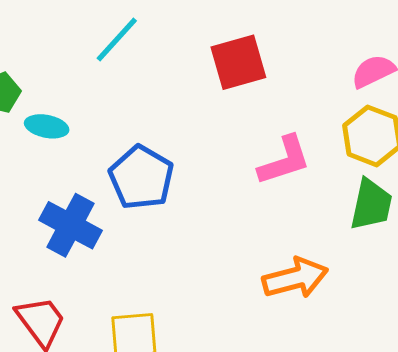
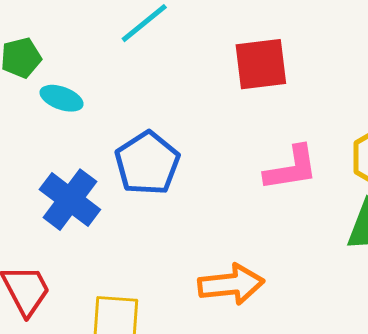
orange arrow: (295, 278) -> (231, 284), moved

